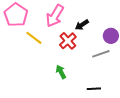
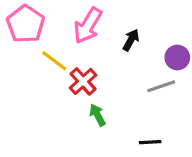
black arrow: (82, 25) -> (131, 40), turned 152
red cross: (68, 41) -> (83, 81), moved

